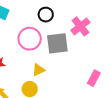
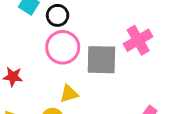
black circle: (46, 15) -> (58, 15), moved

